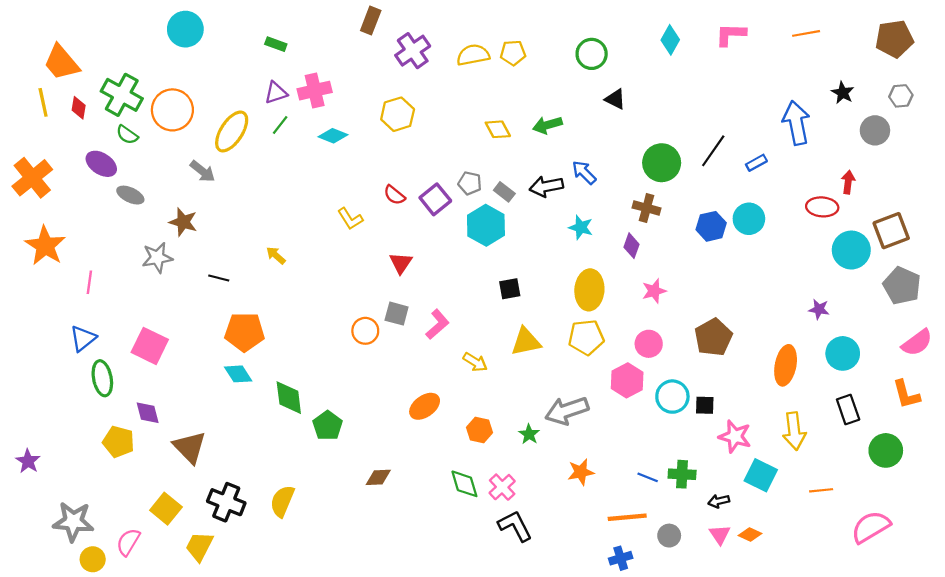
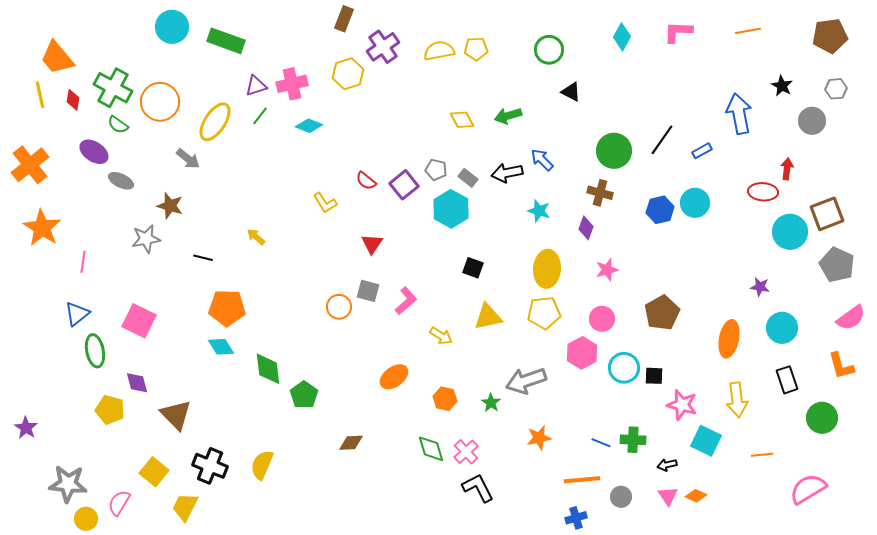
green rectangle: (276, 44) -> (226, 41), moved, size x1.8
yellow hexagon: (398, 114) -> (348, 74), moved
black square: (510, 289) -> (473, 268), turned 30

